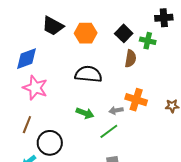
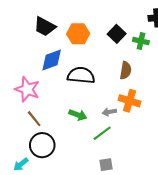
blue diamond: (26, 59) -> (52, 60), moved
brown semicircle: (130, 59) -> (126, 70), moved
brown line: (27, 125) -> (34, 119), moved, turned -60

